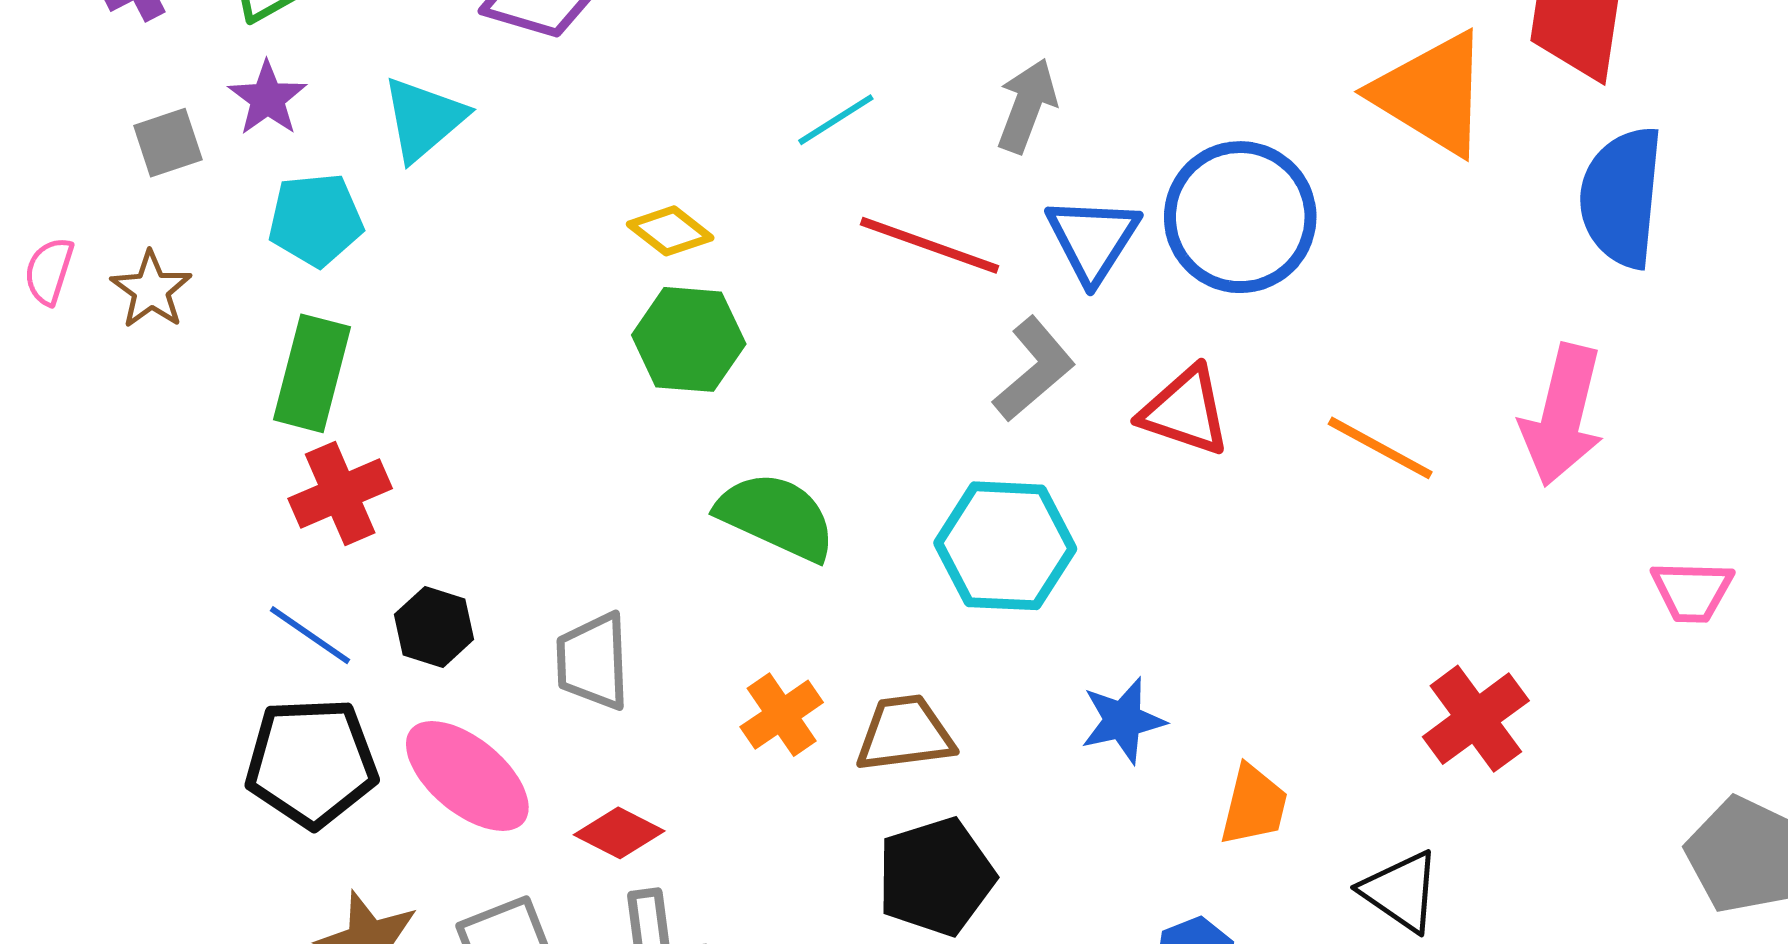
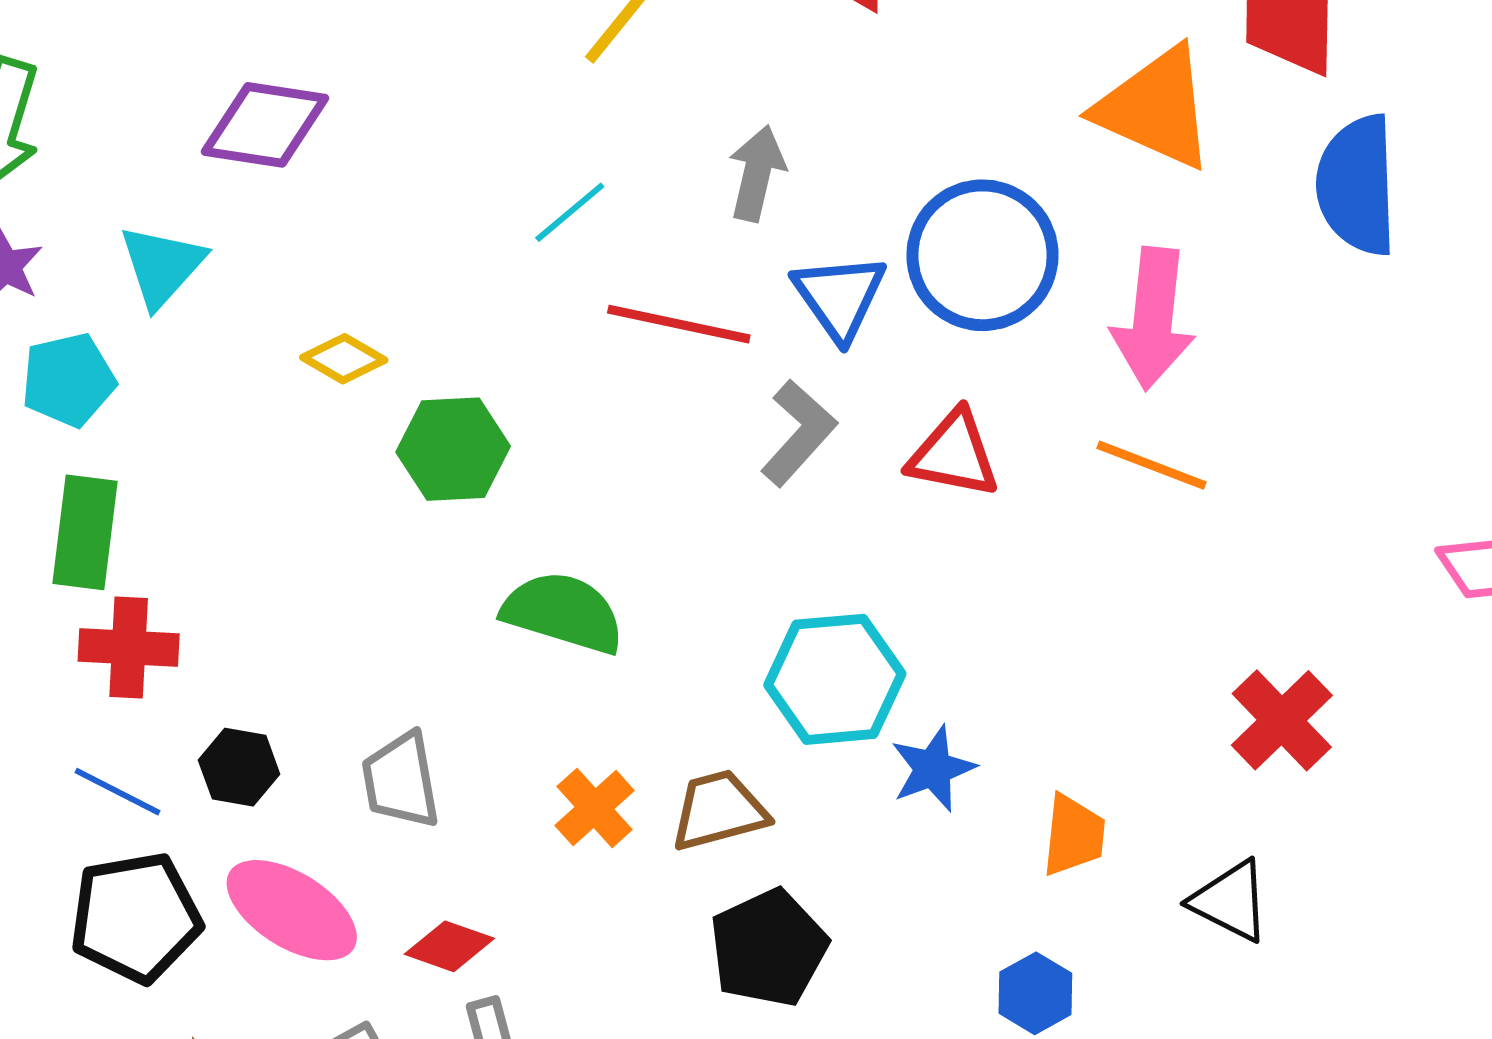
yellow diamond: (670, 231) -> (344, 359), moved
pink arrow: (1562, 415) -> (1153, 319), moved
red cross: (340, 493) -> (129, 647), turned 34
cyan hexagon: (1005, 546) -> (835, 679), moved

